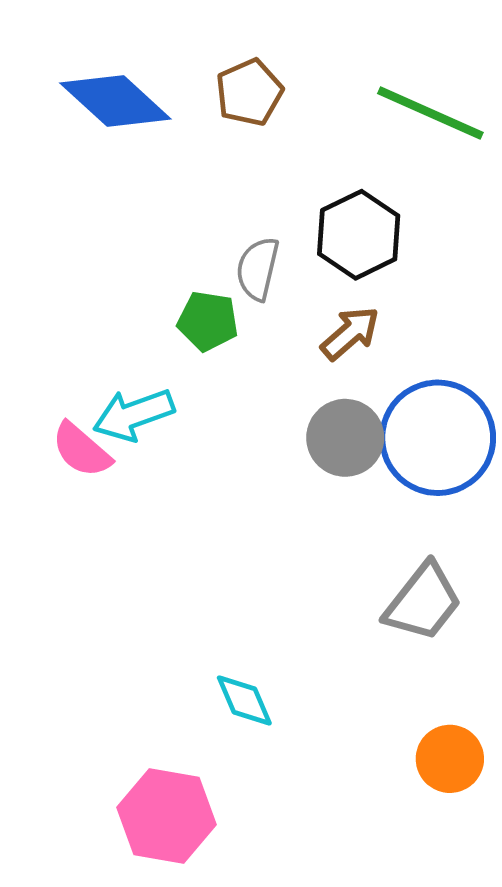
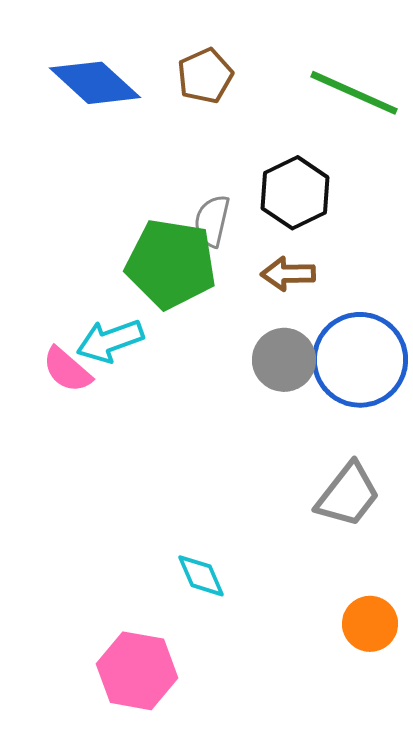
green pentagon: (208, 321) -> (171, 264), size x1.8
brown arrow: (350, 333) -> (288, 274), turned -140

